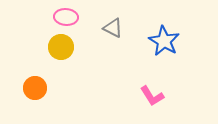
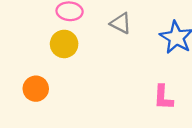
pink L-shape: (152, 96) -> (163, 97), turned 35

